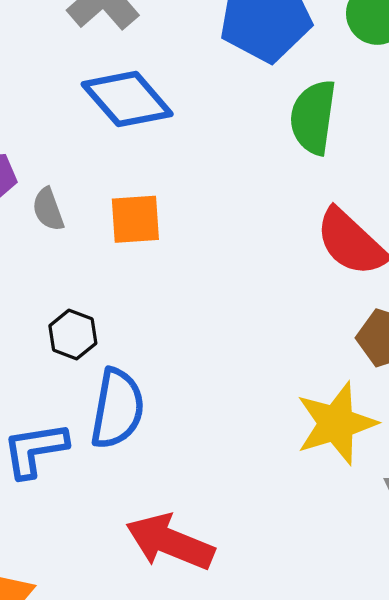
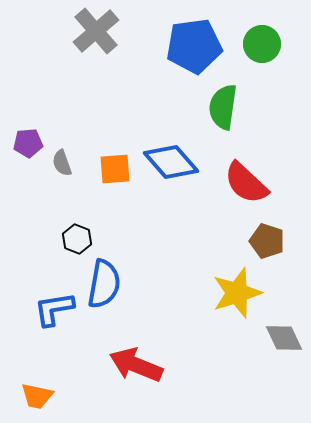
blue diamond: (127, 99) -> (171, 162), moved

